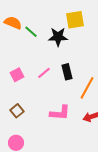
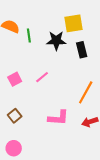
green line: (31, 32) -> (29, 36), turned 40
black rectangle: (67, 72) -> (82, 50), moved

